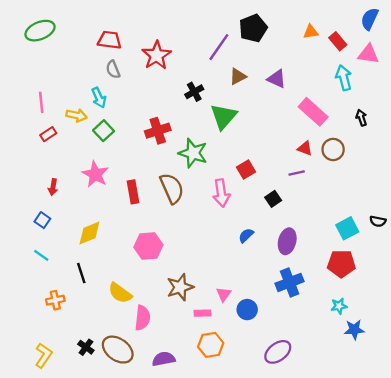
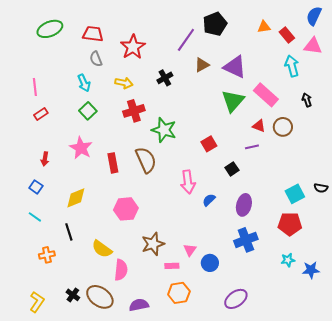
green ellipse: (40, 31) -> (50, 29), moved
purple triangle: (277, 79) -> (235, 67), size x1.4
yellow arrow: (77, 115) -> (124, 83), moved
green triangle: (224, 117) -> (233, 101), moved
pink arrow: (221, 193) -> (188, 182), moved
blue star: (354, 330) -> (311, 270), moved

